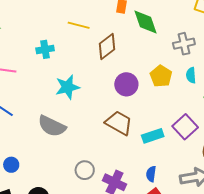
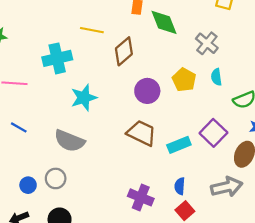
gray cross: (184, 44) -> (207, 43), turned -35
cyan cross: (45, 49) -> (57, 58), size x1.5
gray circle: (85, 170) -> (56, 178), moved

